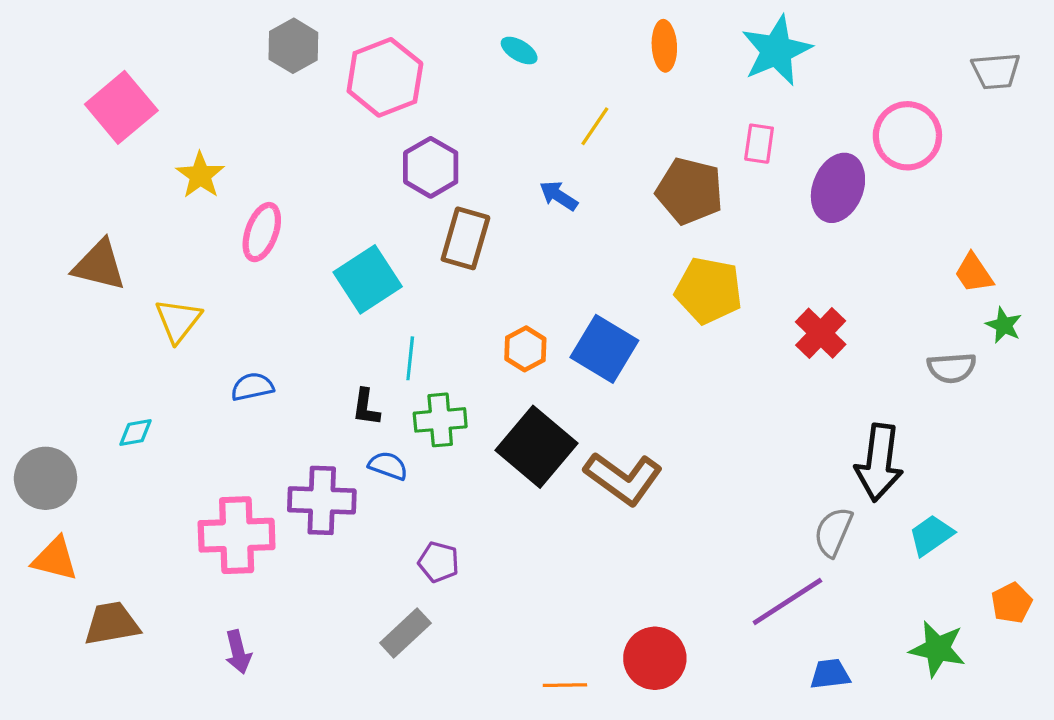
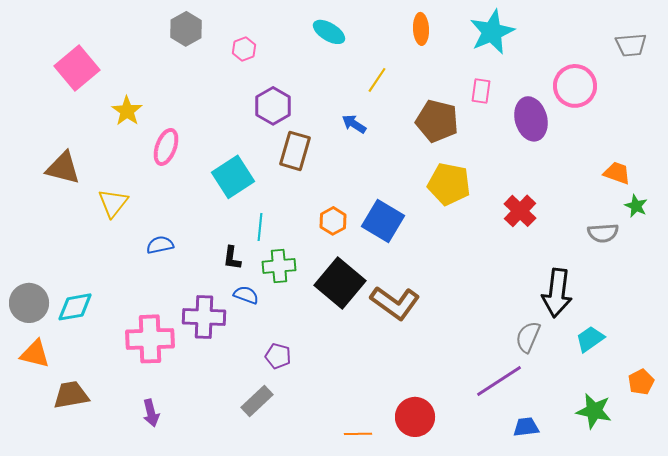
cyan ellipse: (519, 51) -> (329, 32), size x1.4
pink hexagon: (385, 77) -> (244, 49), size x0.5
purple ellipse: (838, 188) -> (531, 119), turned -36
orange trapezoid: (974, 273) -> (617, 173), turned 144
cyan diamond: (136, 433) -> (75, 307), moved, size x1.6

